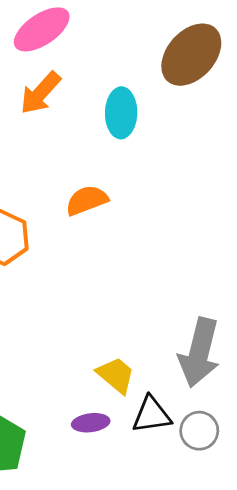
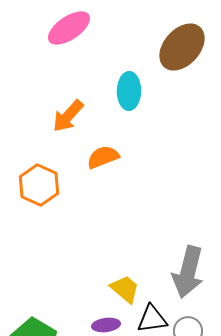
orange arrow: (40, 93) -> (68, 116), moved

